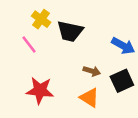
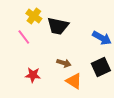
brown arrow: (92, 71) -> (64, 63), moved
red star: (40, 90) -> (33, 75), size x0.7

